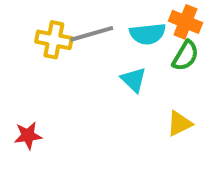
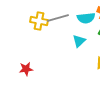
cyan triangle: (134, 80) -> (79, 41), turned 32

